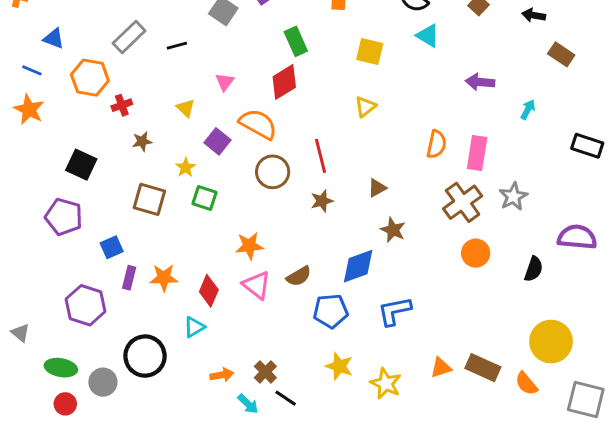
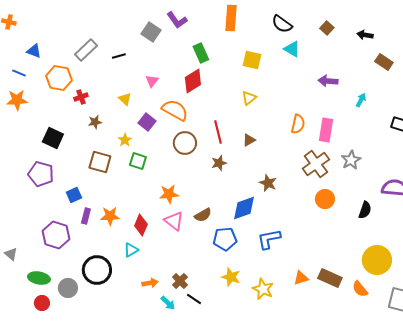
orange star: (29, 110) -> (17, 100), turned -30
brown triangle: (377, 188) -> (249, 140), moved

